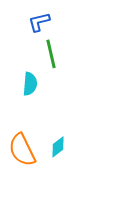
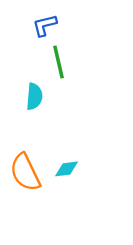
cyan diamond: (58, 147) -> (66, 169), turned 30

